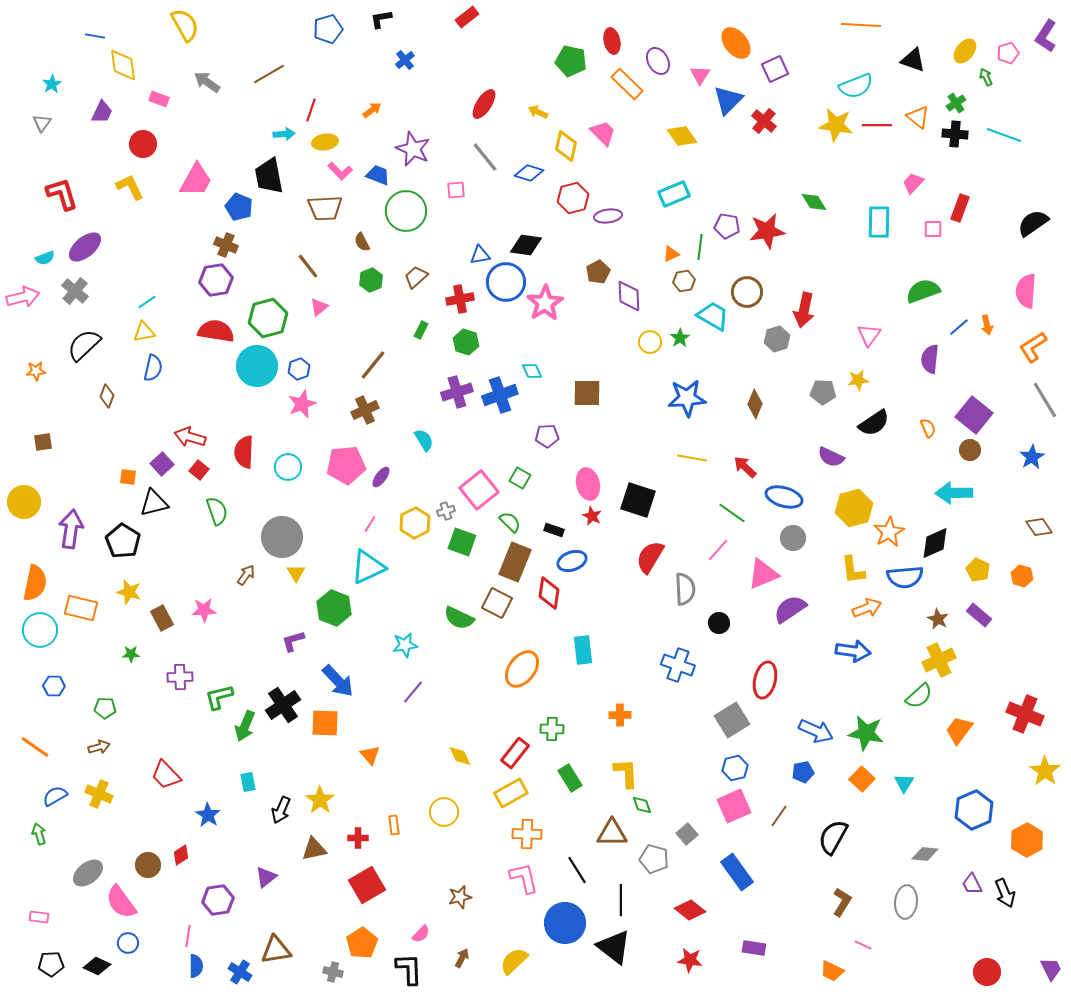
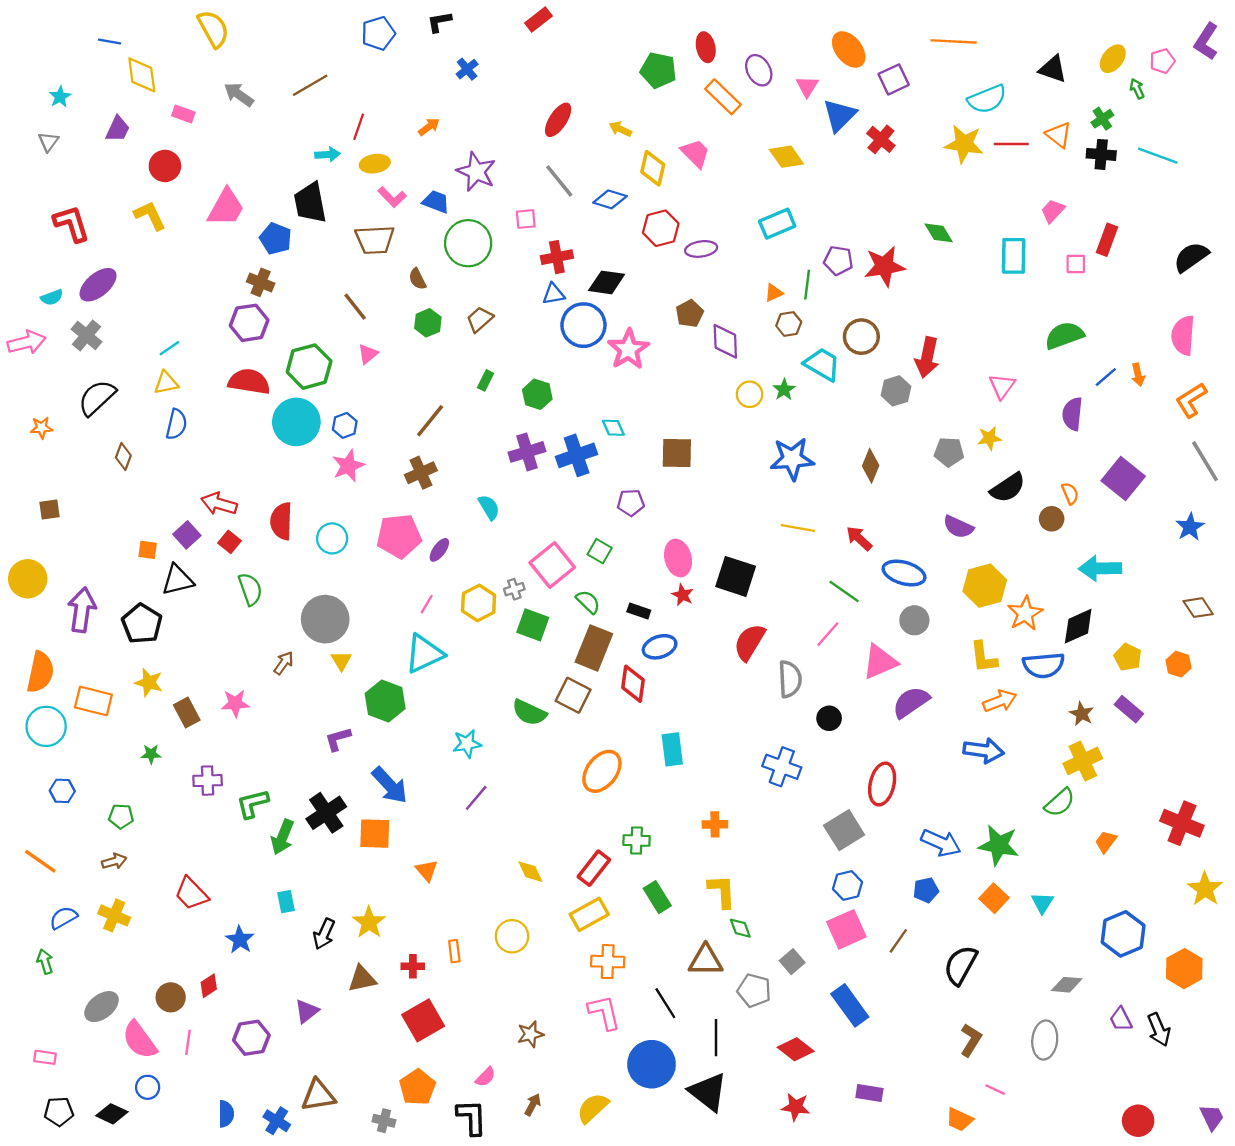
orange line: (861, 25) -> (954, 41), moved
red cross: (460, 299) -> (557, 257), moved
brown circle: (970, 450) -> (1052, 519), moved
orange trapezoid: (959, 730) -> (1106, 842), size x0.7
pink line: (188, 936) -> (188, 1042), moved

